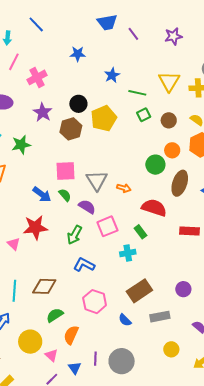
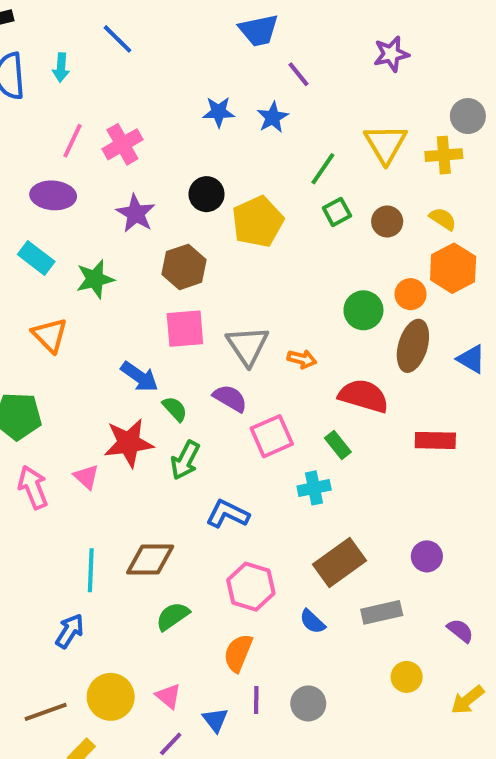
purple line: (133, 34) -> (299, 74), moved
blue star: (78, 54) -> (219, 112), moved
pink line: (14, 62) -> (72, 141), moved
blue star: (112, 75) -> (273, 117), moved
green line: (137, 93) -> (323, 169), turned -66
brown hexagon: (71, 129) -> (184, 267), moved
orange circle: (172, 150) -> (411, 294), moved
green semicircle: (65, 195) -> (175, 409), moved
green arrow: (75, 235) -> (185, 460), moved
orange semicircle: (71, 335) -> (238, 653), moved
yellow circle: (30, 342) -> (111, 697), moved
gray circle: (122, 361) -> (308, 703), size x0.7

